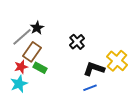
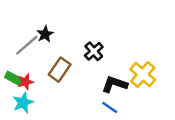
brown rectangle: (32, 52) -> (60, 70), moved
green rectangle: (40, 68) -> (13, 78), moved
blue line: (90, 88) -> (110, 107), turned 56

